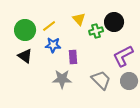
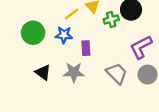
yellow line: (49, 26) -> (72, 14), moved
green circle: (25, 30) -> (33, 33), moved
black triangle: (25, 56) -> (43, 72), moved

